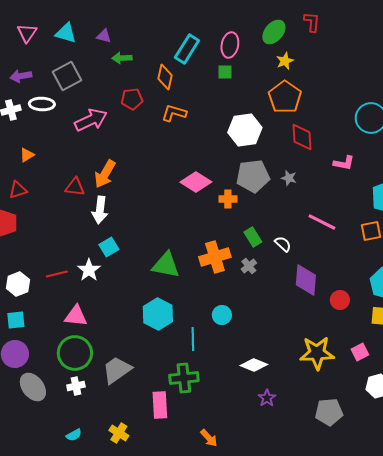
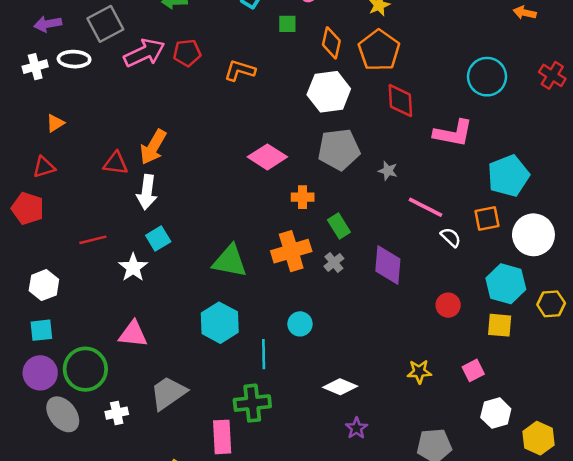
green square: (225, 72) -> (287, 24), moved
orange diamond: (165, 77) -> (331, 43), moved
pink arrow: (91, 120) -> (144, 53), moved
pink L-shape: (344, 163) -> (453, 133), size x1.5
gray star: (289, 178) -> (388, 171), moved
orange cross: (228, 199) -> (303, 197), moved
white semicircle: (283, 244) -> (451, 237), moved
red line: (57, 274) -> (93, 240), moved
purple diamond: (306, 280) -> (388, 265), moved
pink triangle: (76, 316) -> (133, 334), moved
green circle: (75, 353) -> (85, 369), moved
yellow star: (317, 353) -> (419, 372), size x0.6

